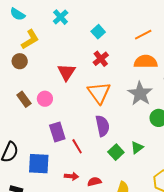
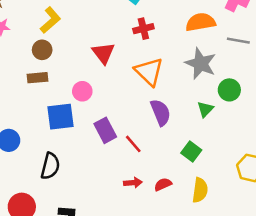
red cross: (101, 59) -> (143, 29), turned 35
brown rectangle: (24, 99) -> (38, 78), moved, turned -49
green triangle: (137, 148) -> (205, 109), moved
green square: (116, 152) -> (191, 152), moved
blue square: (39, 164) -> (60, 117), moved

